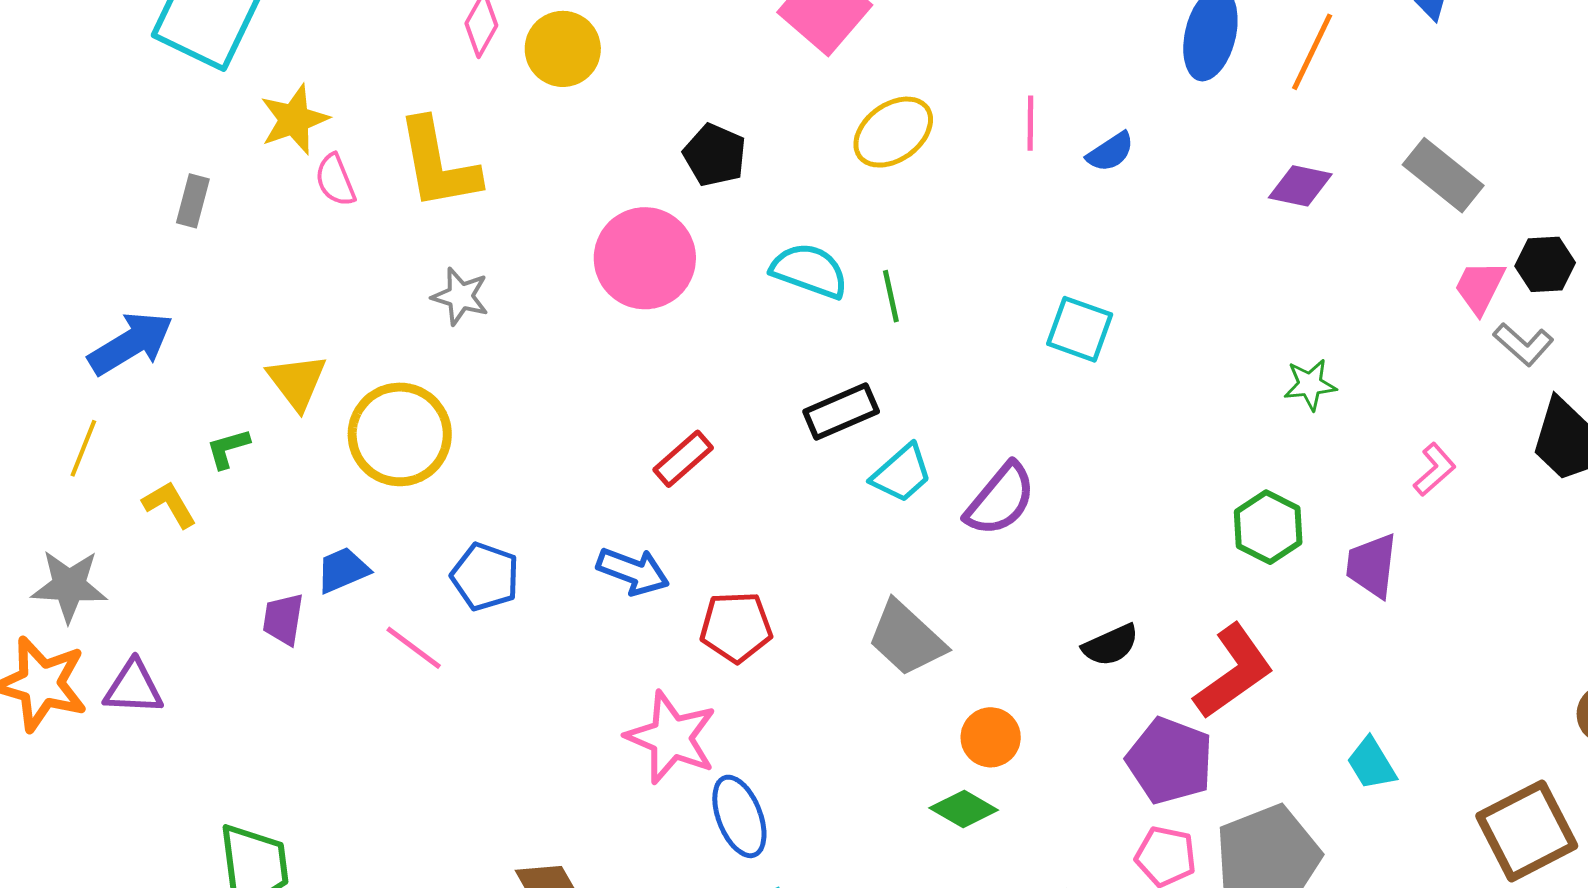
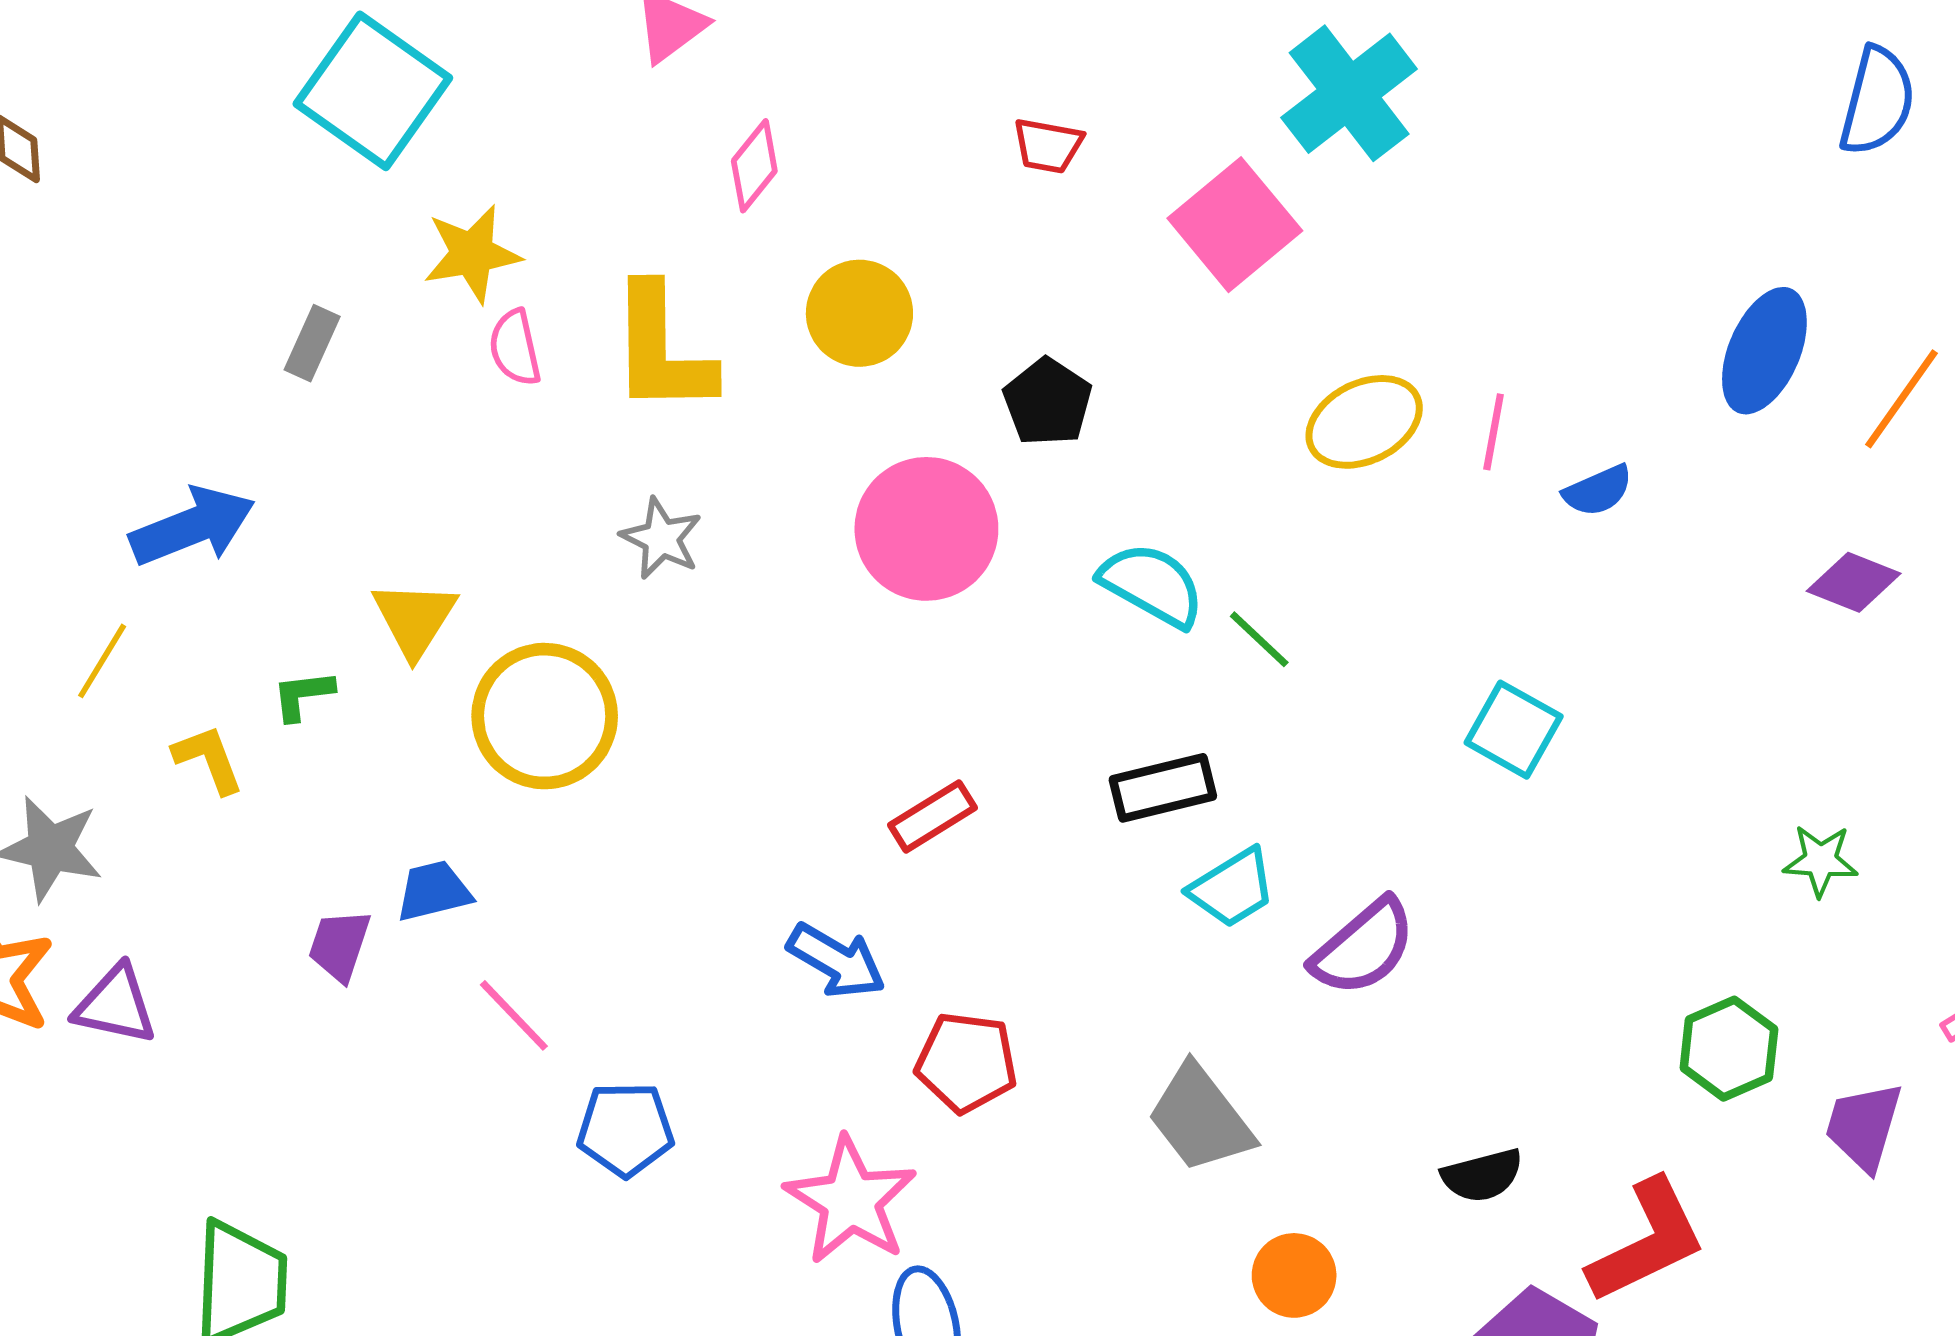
yellow circle: (563, 49) -> (859, 313), moved
yellow ellipse: (893, 132) -> (1364, 422), moved
green line: (891, 296) -> (1259, 639), turned -44
blue pentagon: (485, 577) -> (625, 1129), moved, turned -30

